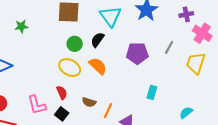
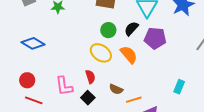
purple pentagon: (137, 53) -> (155, 38), moved
orange line: (108, 111) -> (134, 100), turned 42

